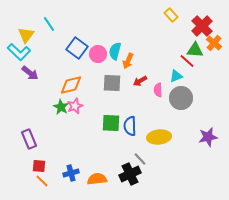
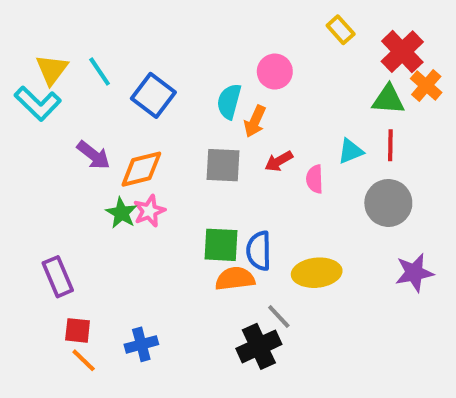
cyan line: (49, 24) -> (100, 72), moved
pink circle: (98, 54) -> (275, 72), moved
red line: (187, 61) -> (390, 145), moved, turned 49
purple arrow: (30, 73) -> (94, 155), moved
gray circle: (181, 98) -> (388, 203), moved
orange semicircle: (97, 179) -> (235, 279), moved

